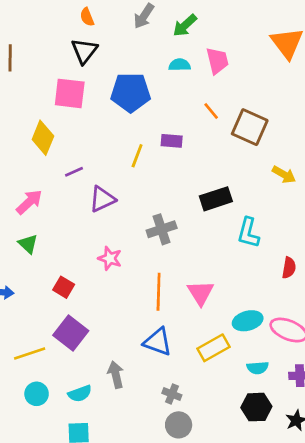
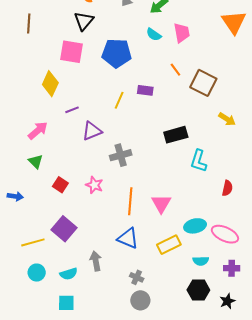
cyan semicircle: (180, 65) -> (154, 35), turned -147
gray cross: (162, 229) -> (121, 155), moved
pink star: (110, 258) -> (94, 185), moved
red square: (64, 287) -> (60, 185), moved

